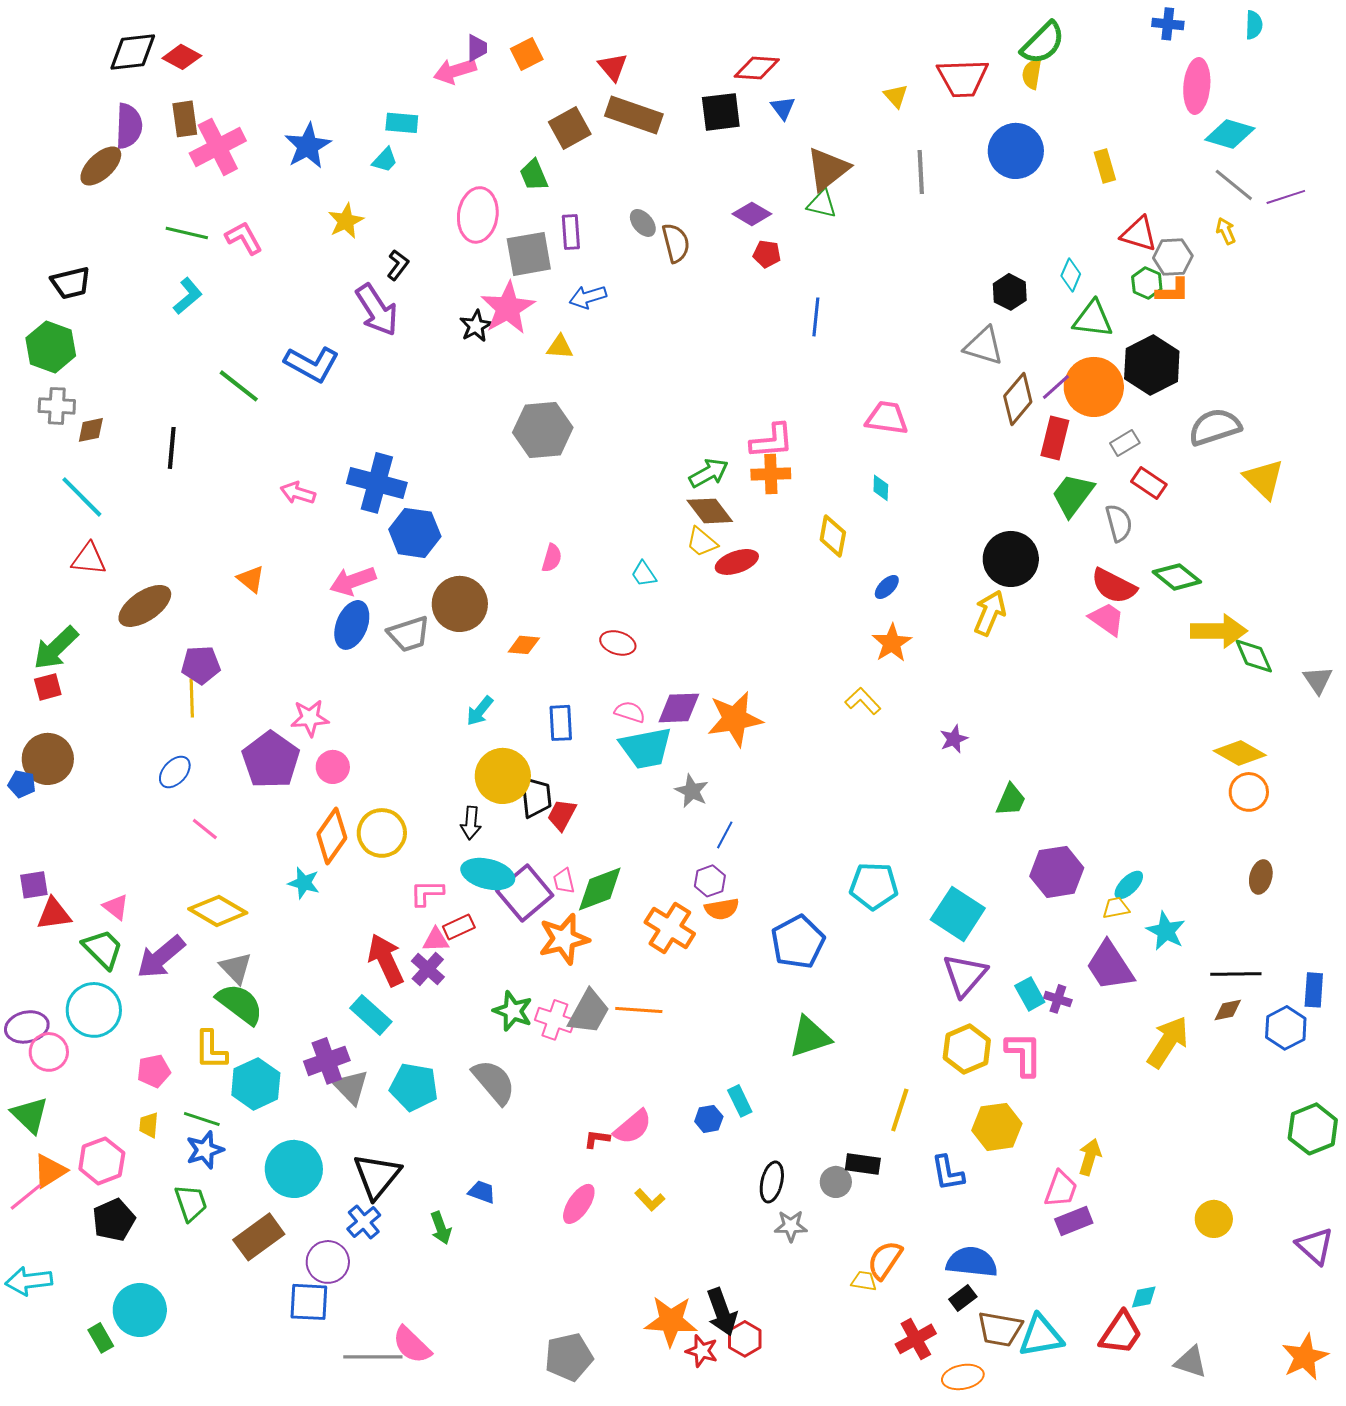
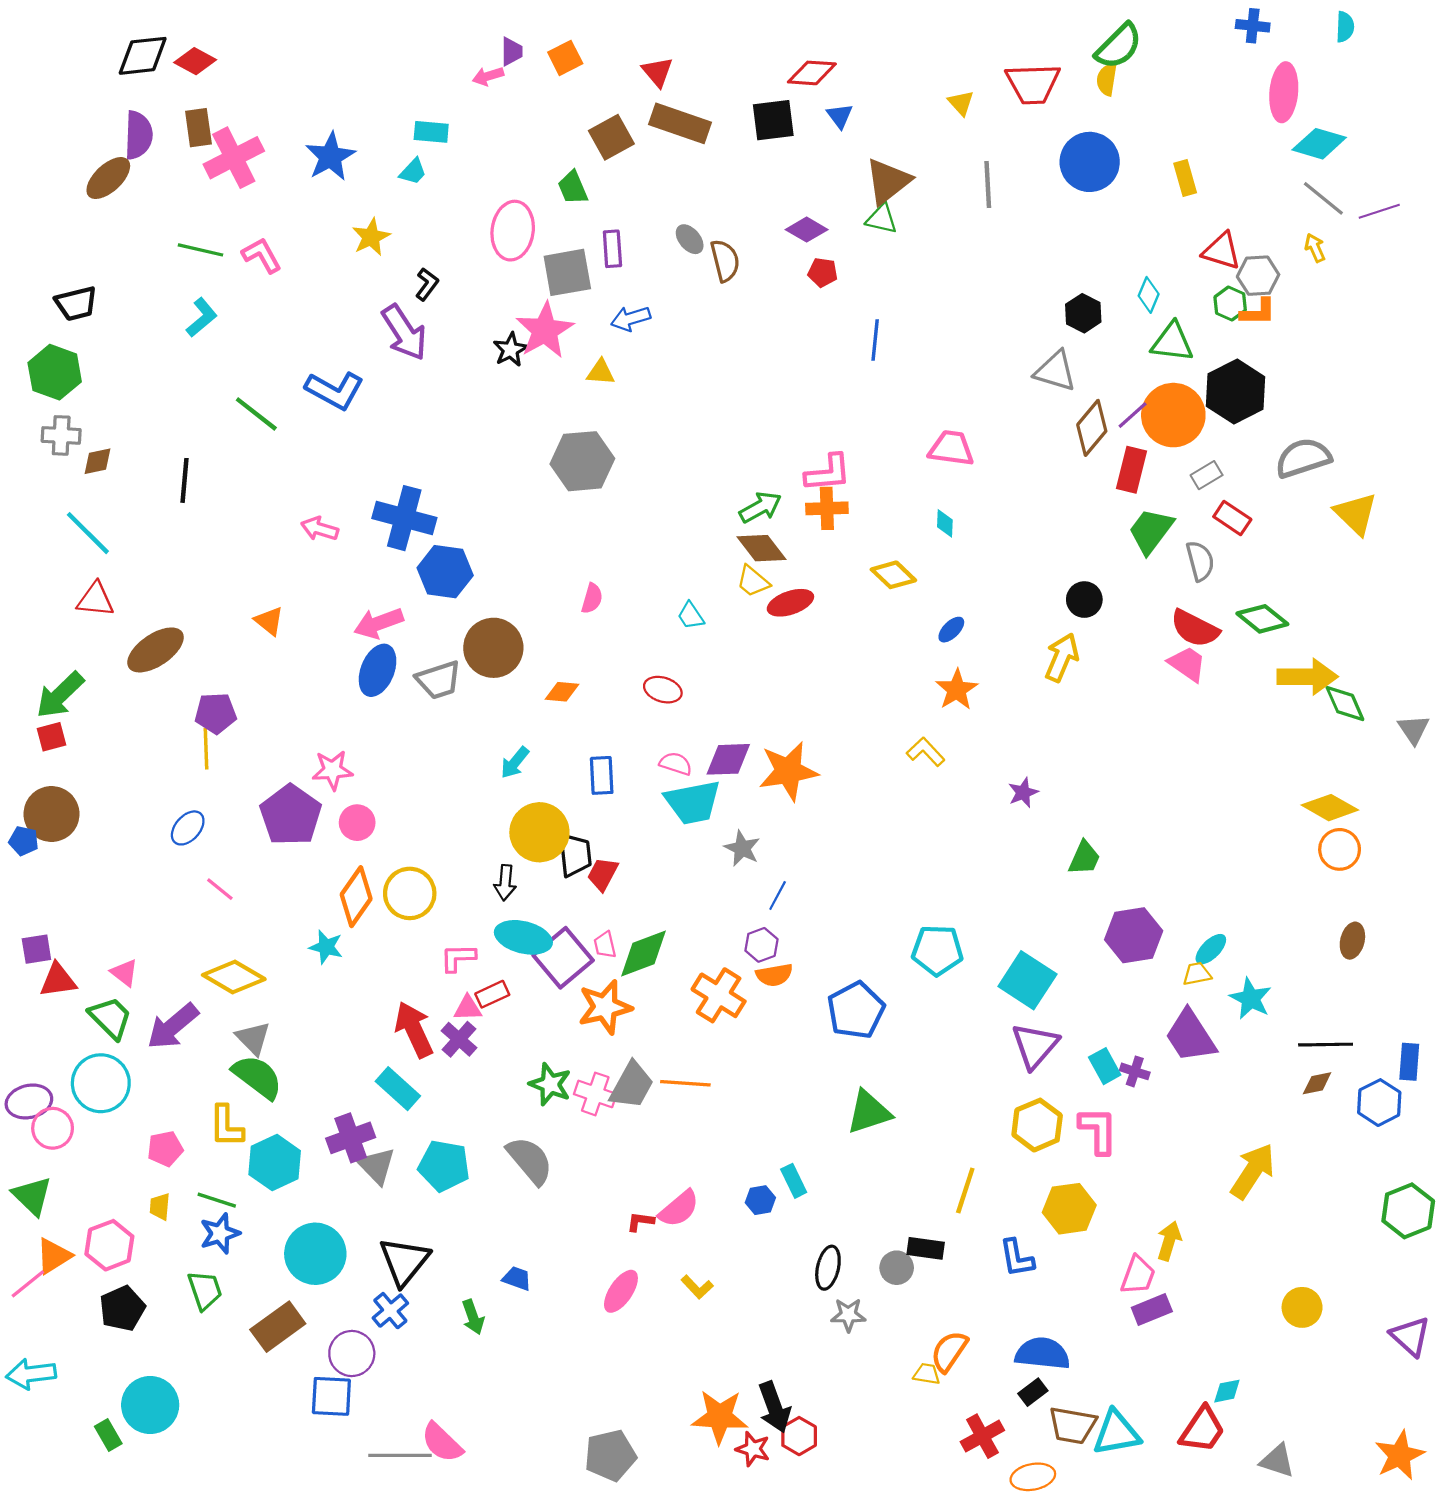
pink arrow: (455, 71) -> (488, 76), size x0.7
yellow diamond: (833, 536) -> (893, 575), turned -57
black circle: (1011, 559) -> (1084, 600), size x0.6
yellow arrow: (1168, 1042) -> (1253, 1171), moved

